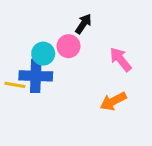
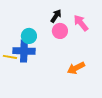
pink circle: (68, 46) -> (60, 31), moved
pink arrow: (121, 60) -> (81, 23), moved

